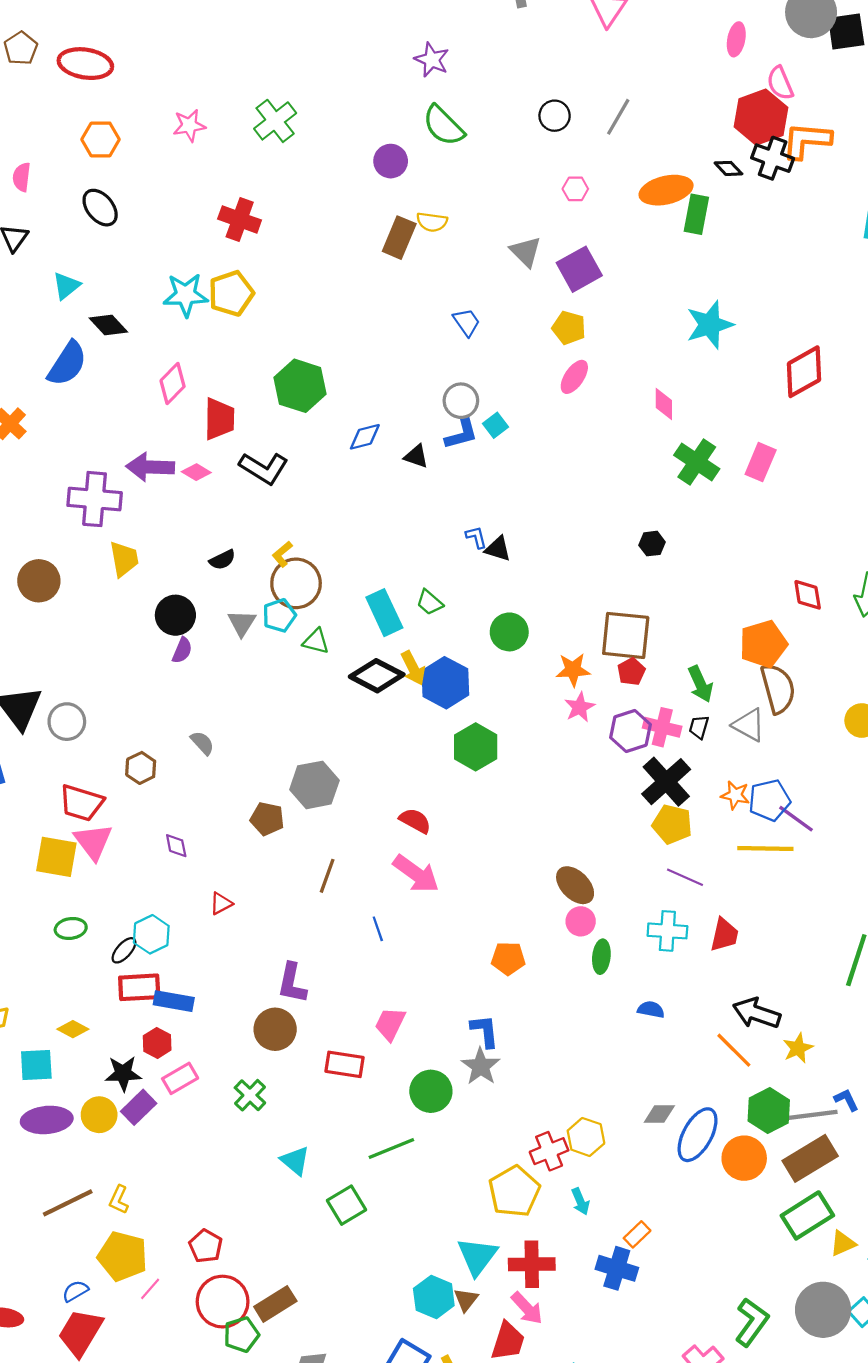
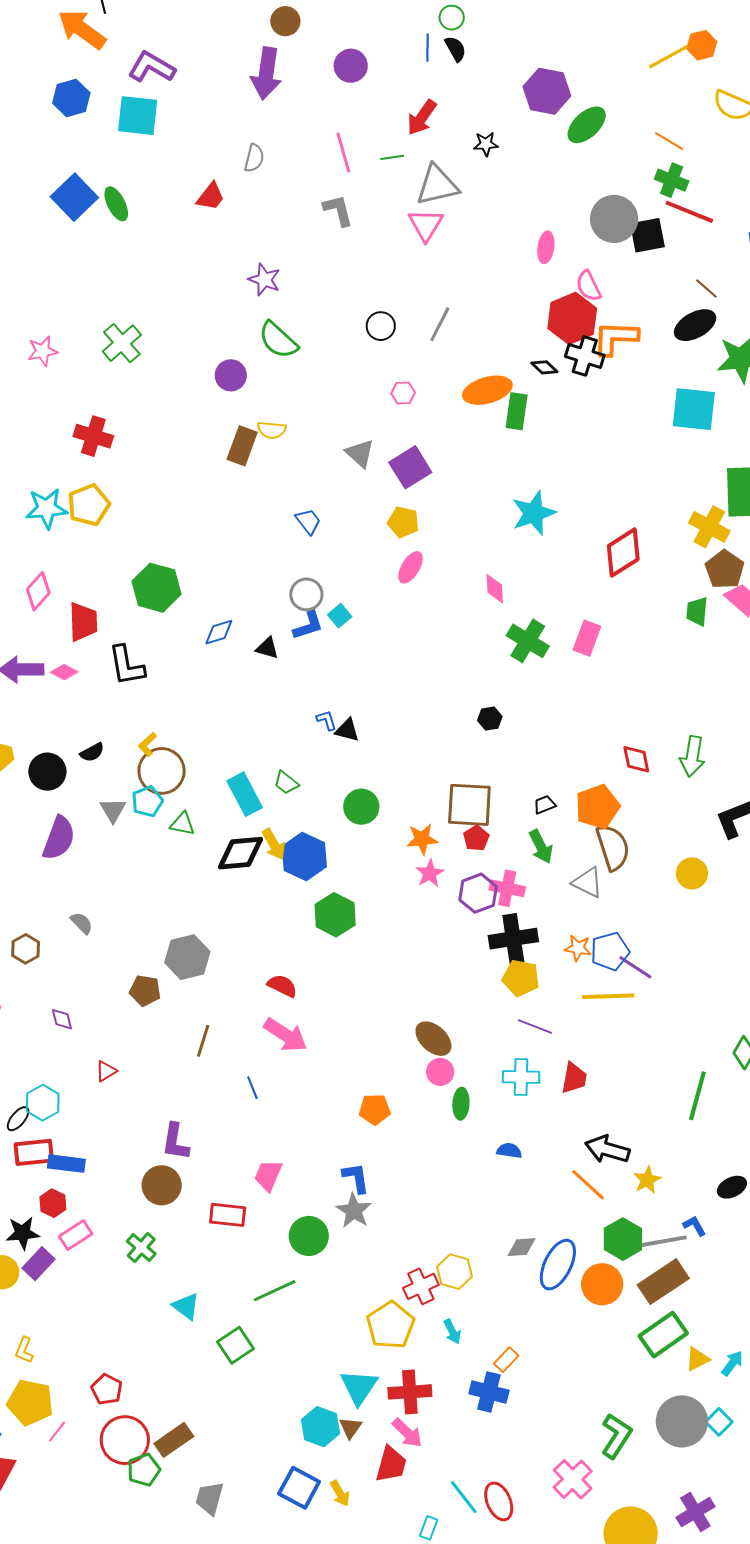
black L-shape: (264, 468) -> (127, 666), turned 51
black circle: (175, 615) -> (47, 772), moved
purple semicircle: (182, 650) -> (59, 838), size x1.8
black diamond: (377, 676) -> (240, 853), turned -30
black trapezoid: (699, 727) -> (544, 805), moved, turned 55
black cross: (666, 782) -> (513, 939), turned 36

